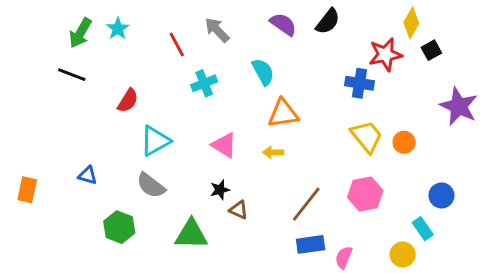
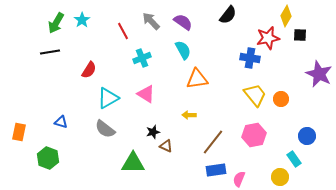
purple semicircle: (283, 24) -> (183, 22), moved
black square: (431, 50) -> (300, 35), turned 32
black line: (72, 75) -> (50, 52), turned -30
pink triangle: (224, 145) -> (146, 94), moved
yellow arrow: (273, 152) -> (189, 115), moved
green hexagon: (119, 227) -> (48, 158), moved

